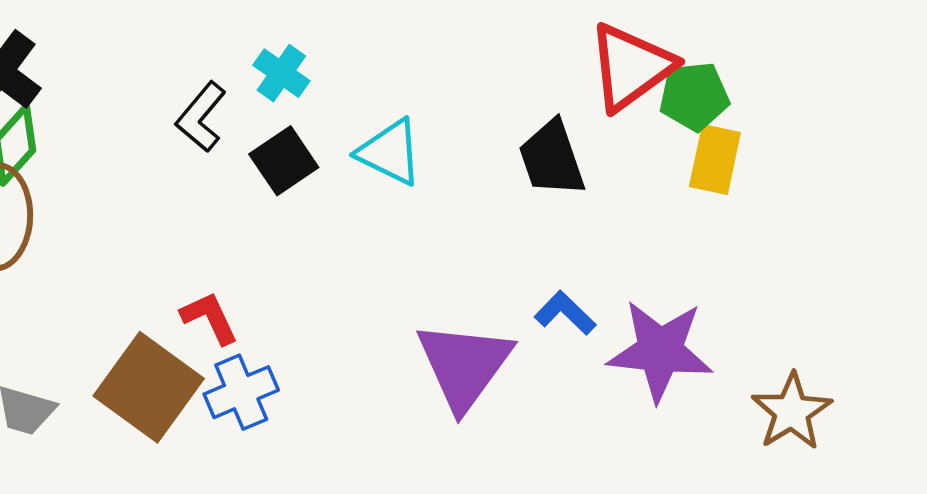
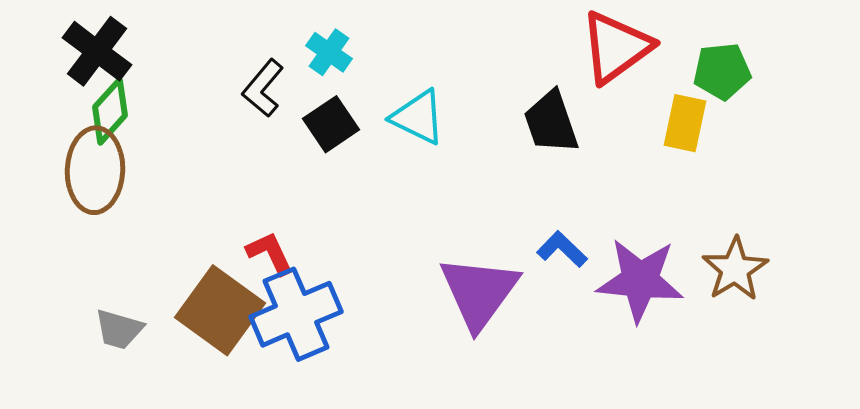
green pentagon: (694, 96) -> (722, 71), moved
blue cross: (241, 392) -> (296, 314), size x1.5
brown star: (792, 412) -> (735, 269), moved

